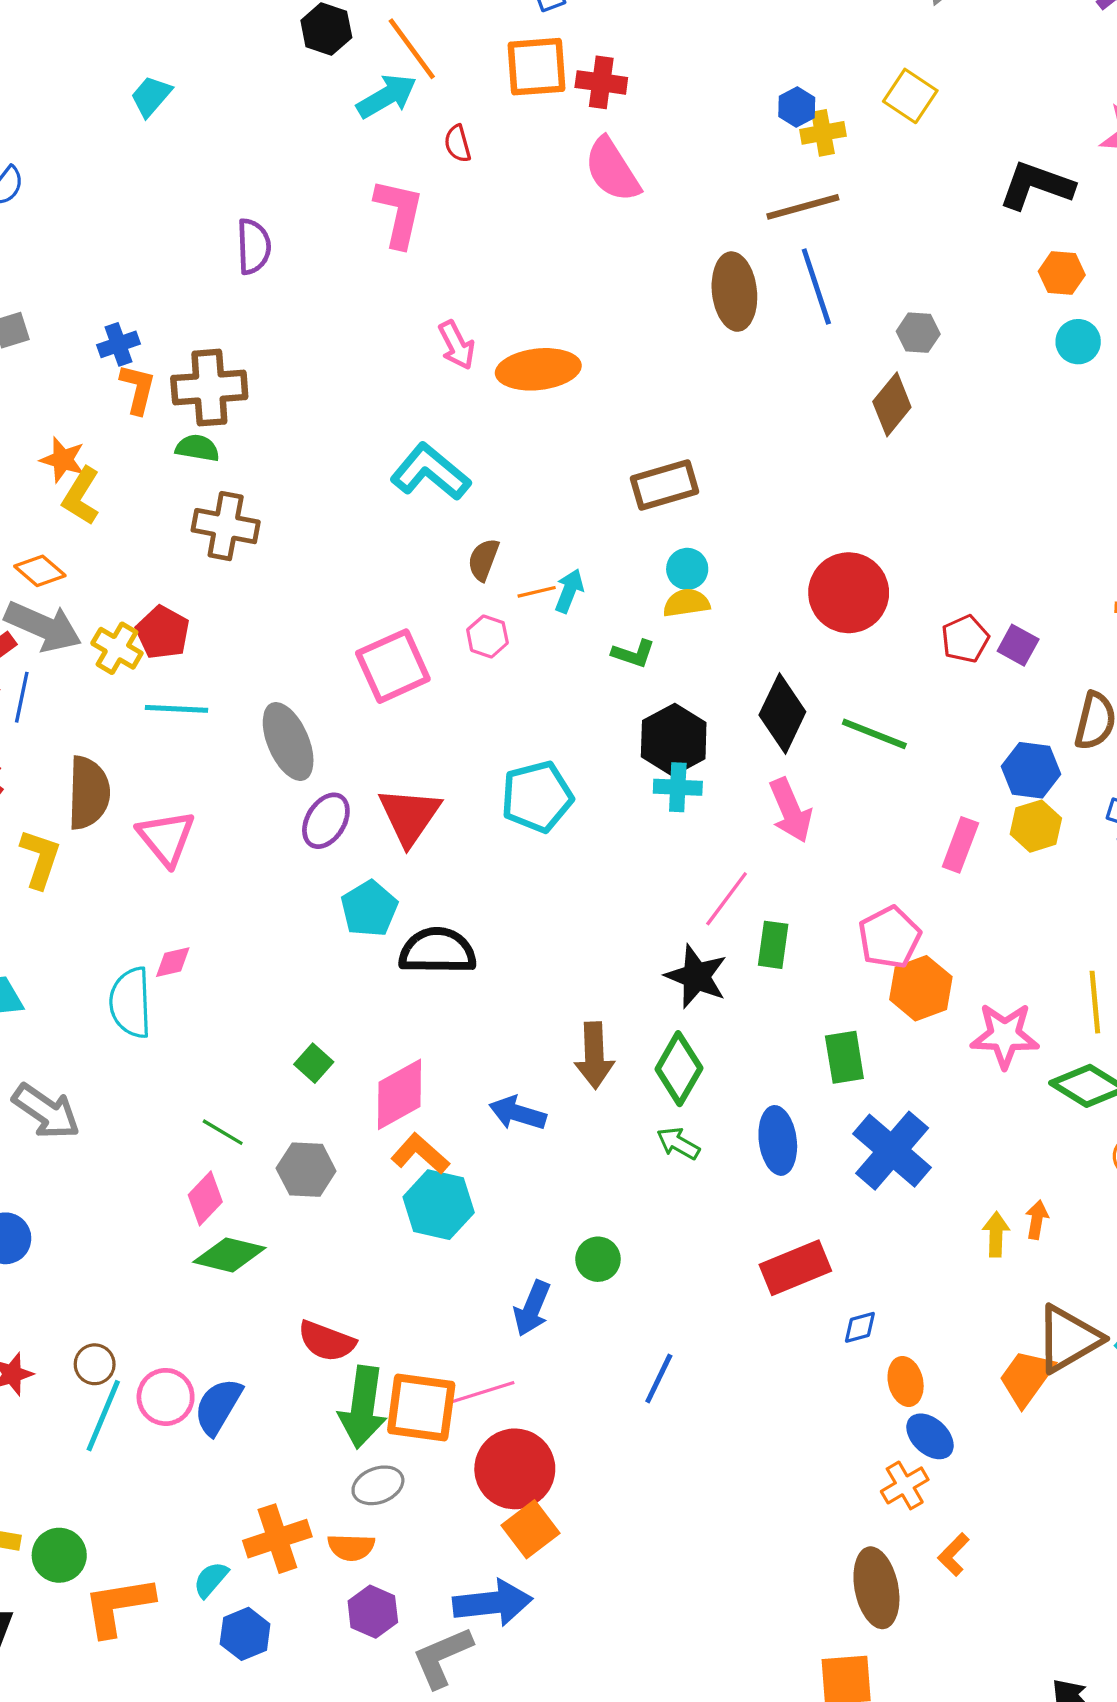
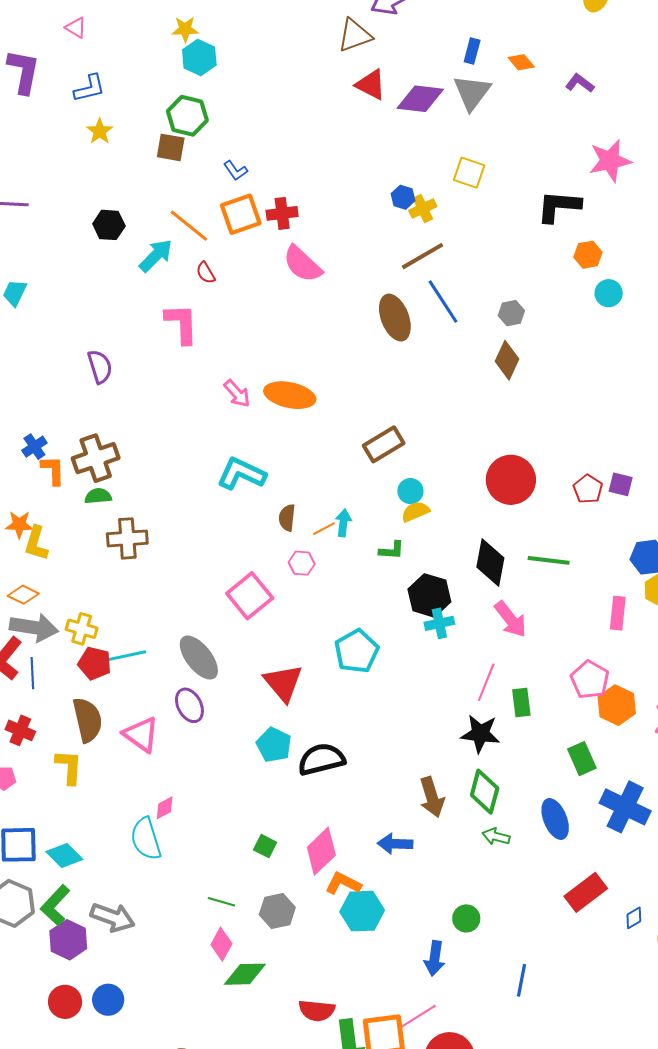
orange line: (412, 49) -> (189, 226), moved
orange ellipse: (538, 369) -> (290, 395), turned 33
red pentagon: (163, 632) -> (95, 663), moved
purple ellipse: (326, 821) -> (189, 705), moved, turned -44

